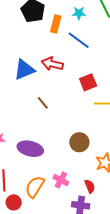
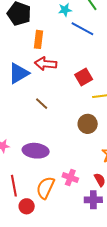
orange rectangle: (56, 24) -> (38, 39), moved
blue line: (79, 40) -> (82, 29), moved
brown circle: (79, 142) -> (88, 124), moved

